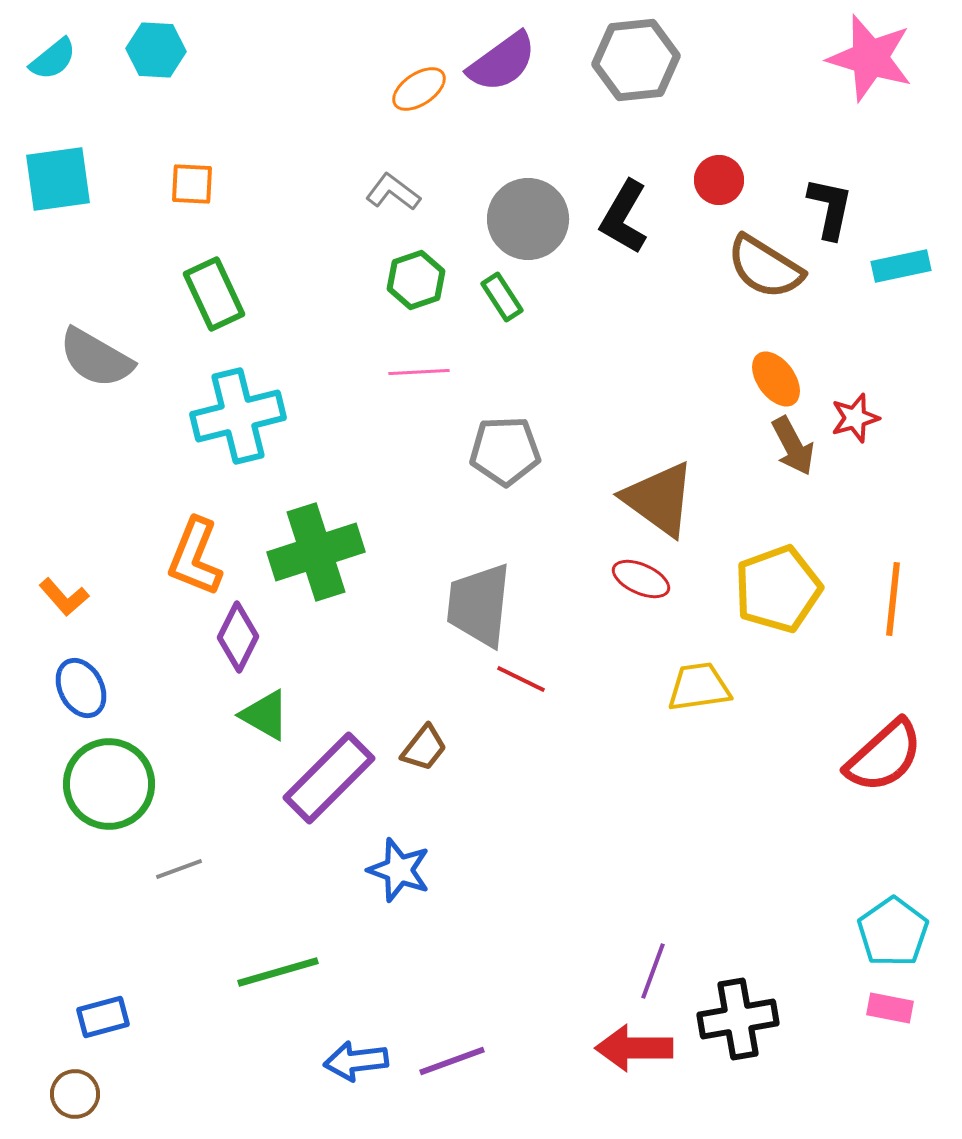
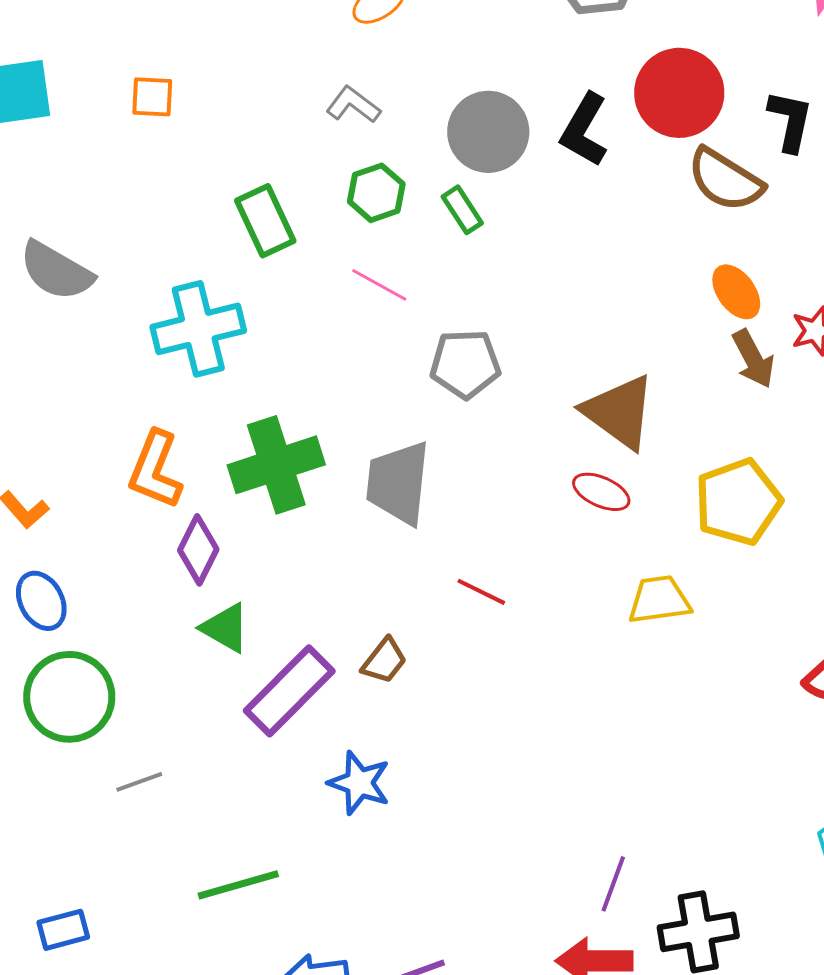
red circle: (719, 180) -> (679, 93), size x1.8
green rectangle: (214, 294) -> (265, 221), moved
pink line: (419, 372) -> (379, 285), turned 32
gray trapezoid: (479, 605) -> (398, 483), moved

